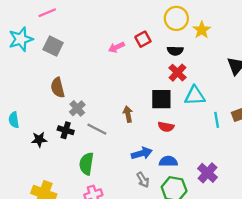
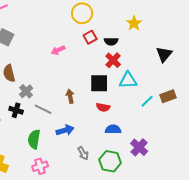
yellow circle: (176, 18) -> (82, 13), moved
red square: (143, 39) -> (90, 37), moved
pink arrow: (116, 47) -> (58, 50), moved
cyan line: (217, 120) -> (147, 101), turned 56
blue arrow: (142, 153) -> (65, 130), moved
blue semicircle: (168, 161) -> (113, 129), moved

